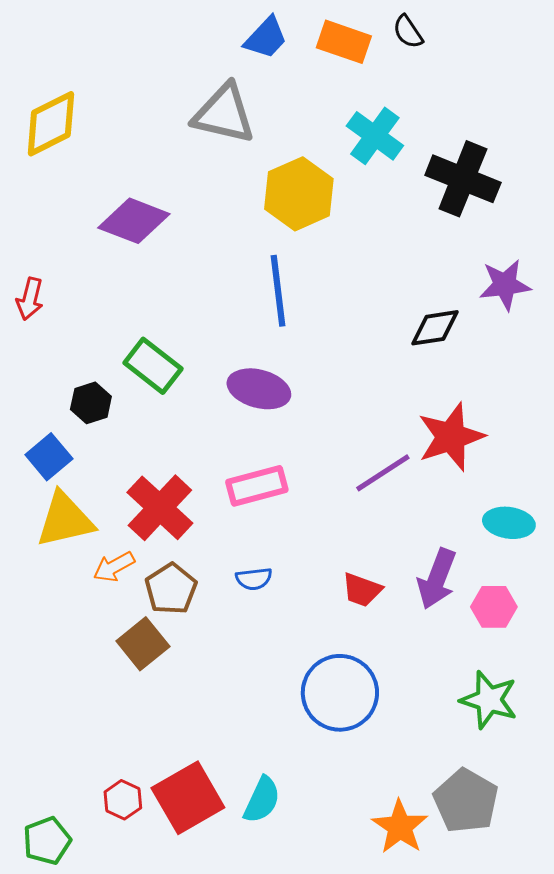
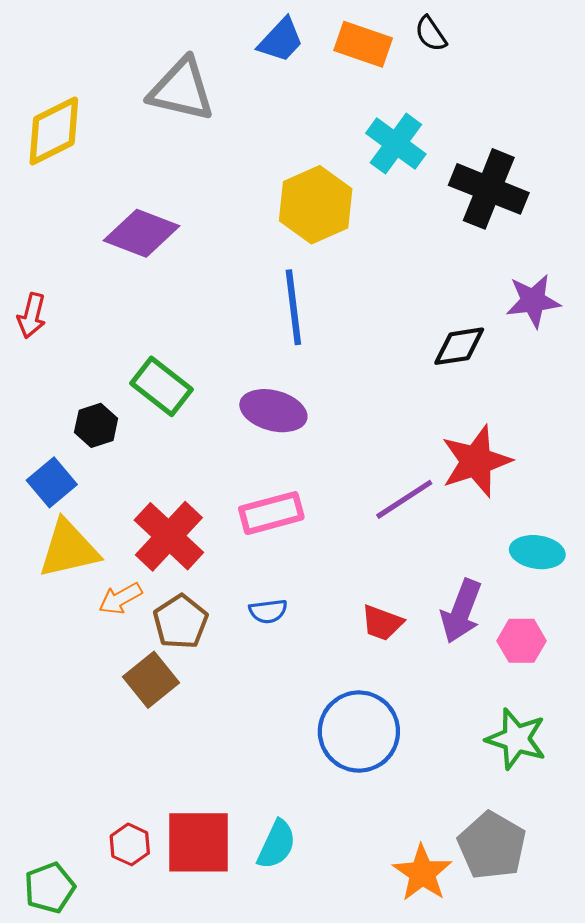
gray triangle: (224, 114) -> (182, 90), moved
red square: (188, 798) -> (198, 842), turned 30

